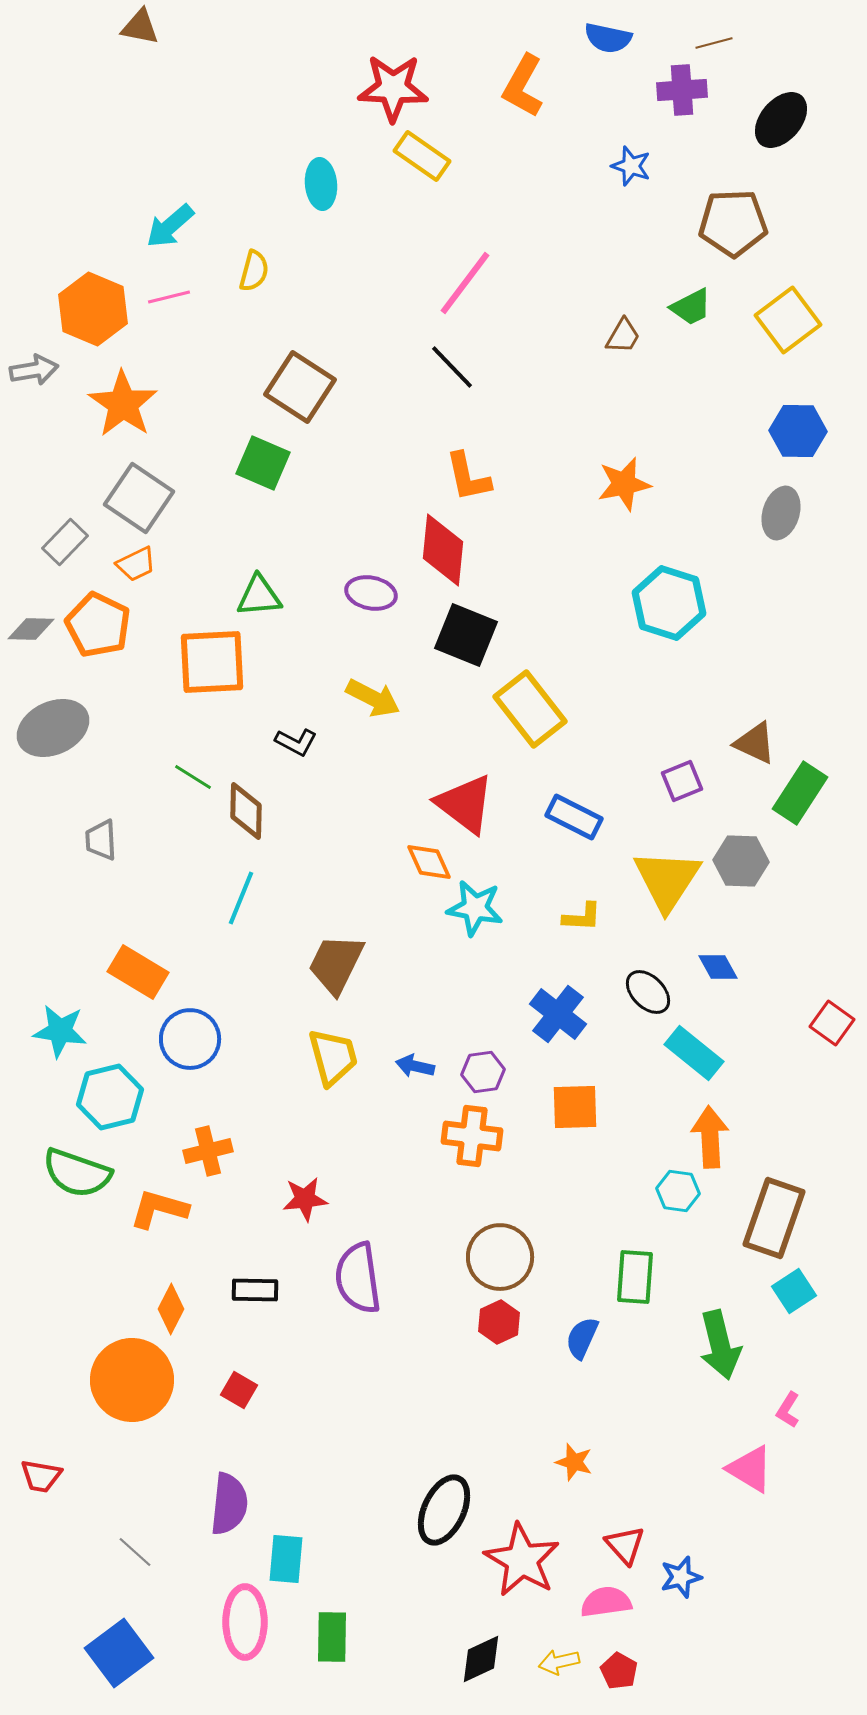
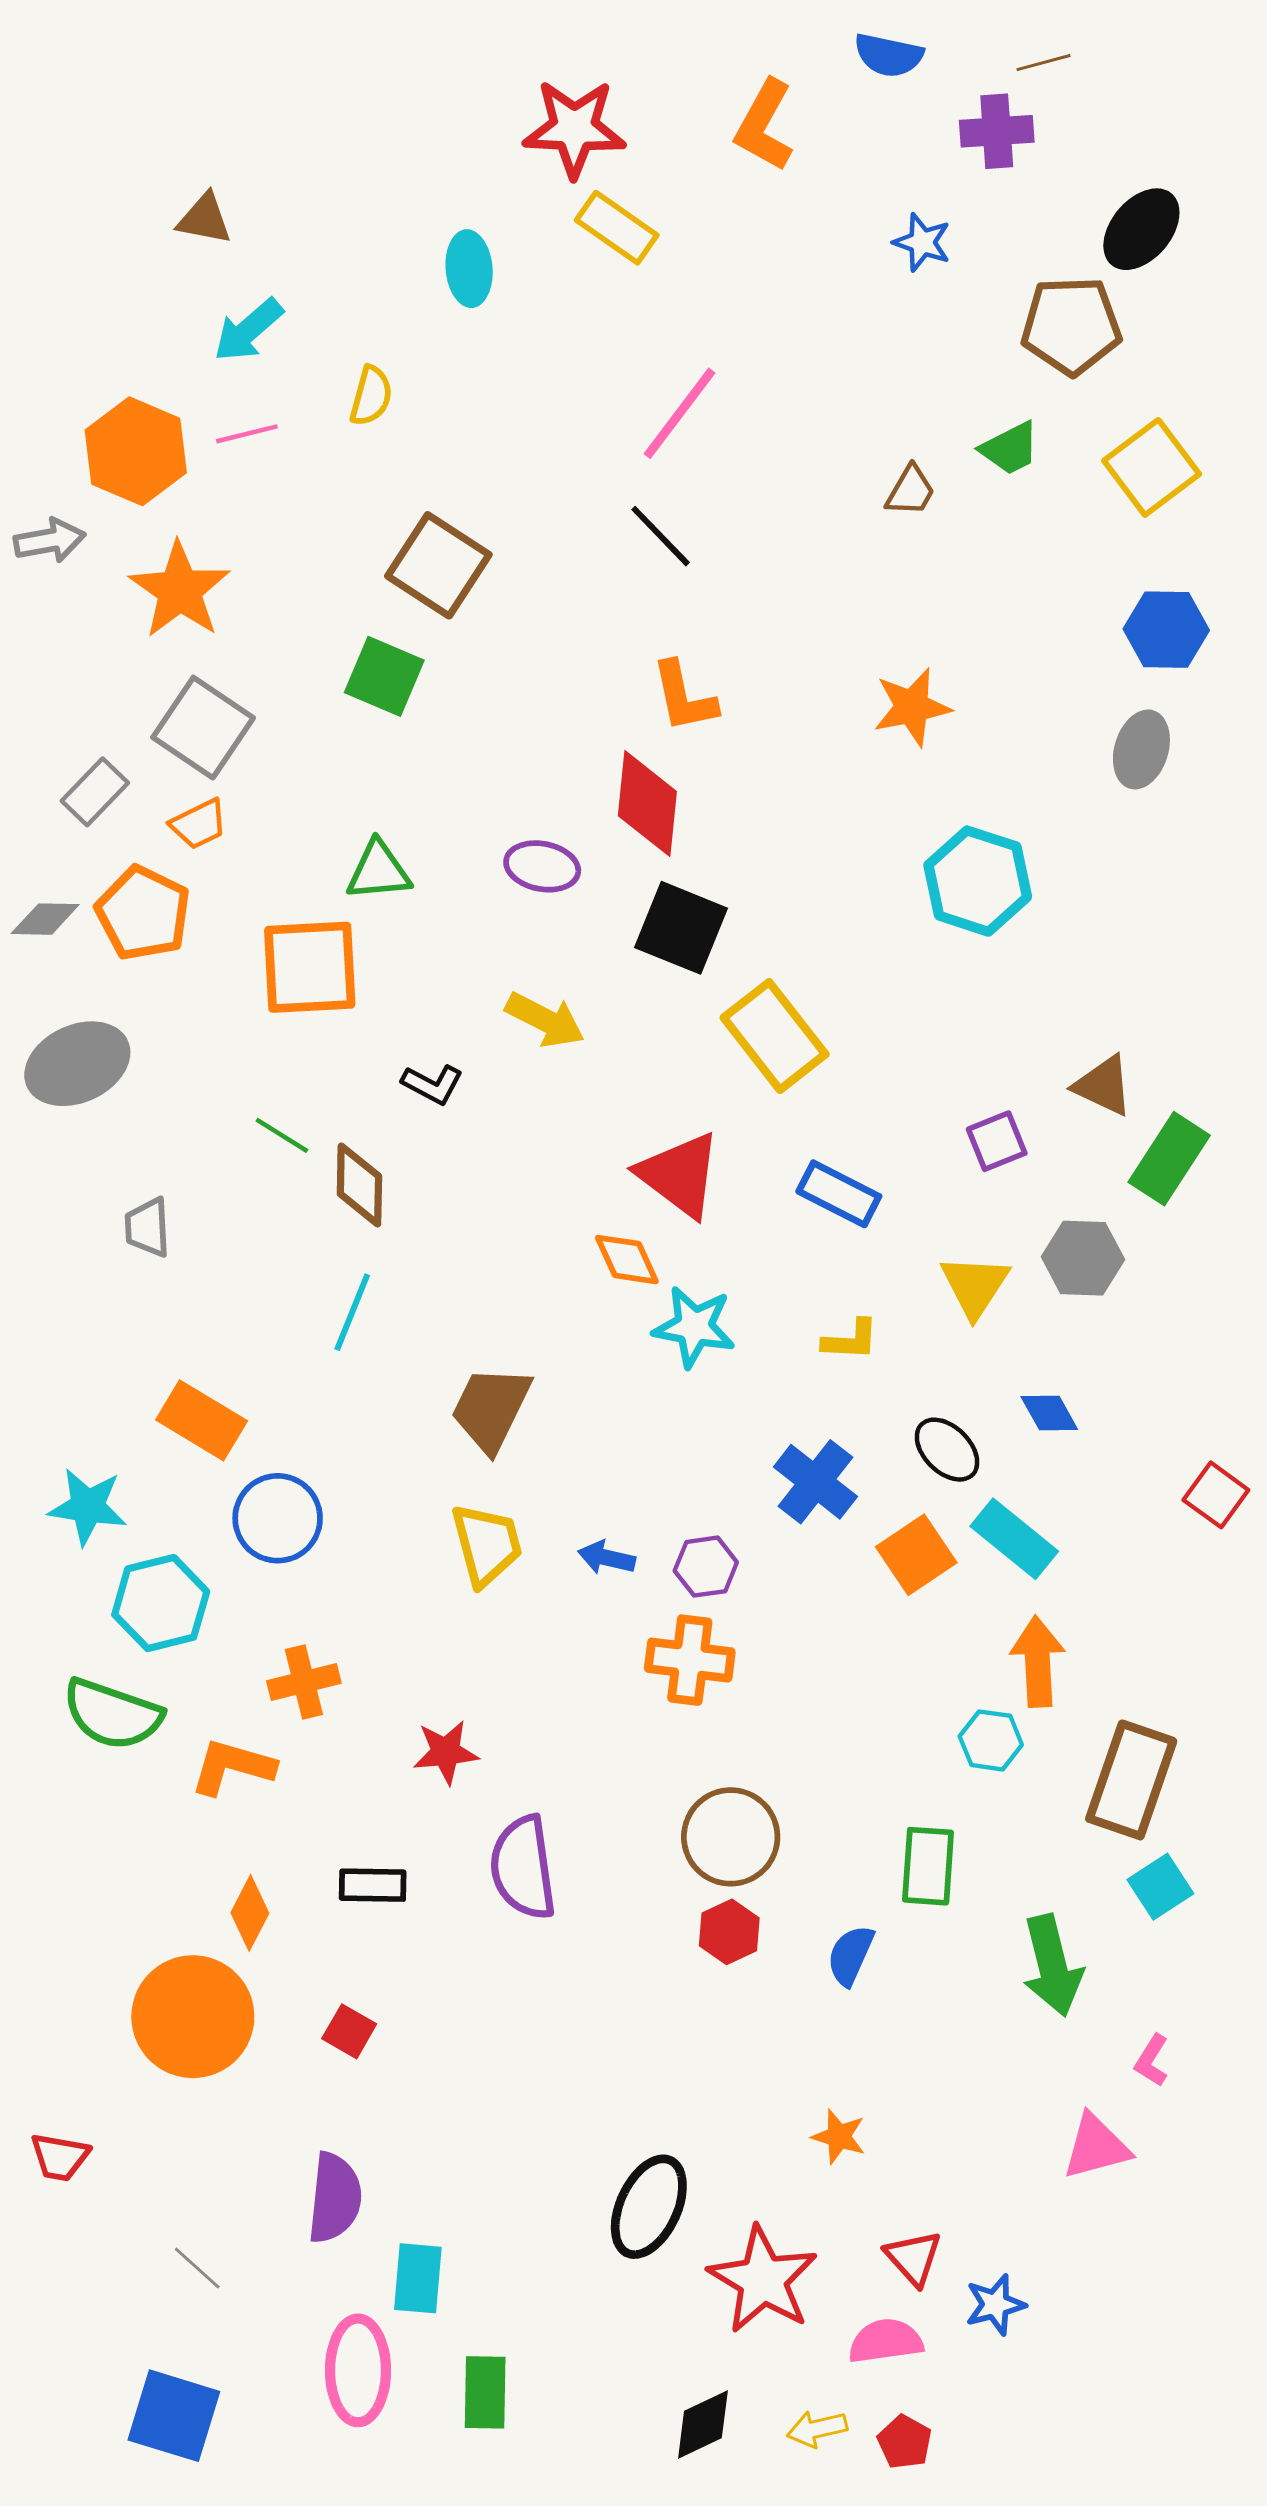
brown triangle: (140, 27) -> (205, 219), moved
black ellipse: (781, 120) -> (1141, 229), moved
yellow triangle: (667, 880) -> (975, 1286), size x0.7
orange square: (575, 1107) -> (916, 1555), moved, turned -32
pink triangle: (750, 1469) -> (1096, 2147), turned -46
blue square: (119, 1653) -> (174, 2416), turned -36

